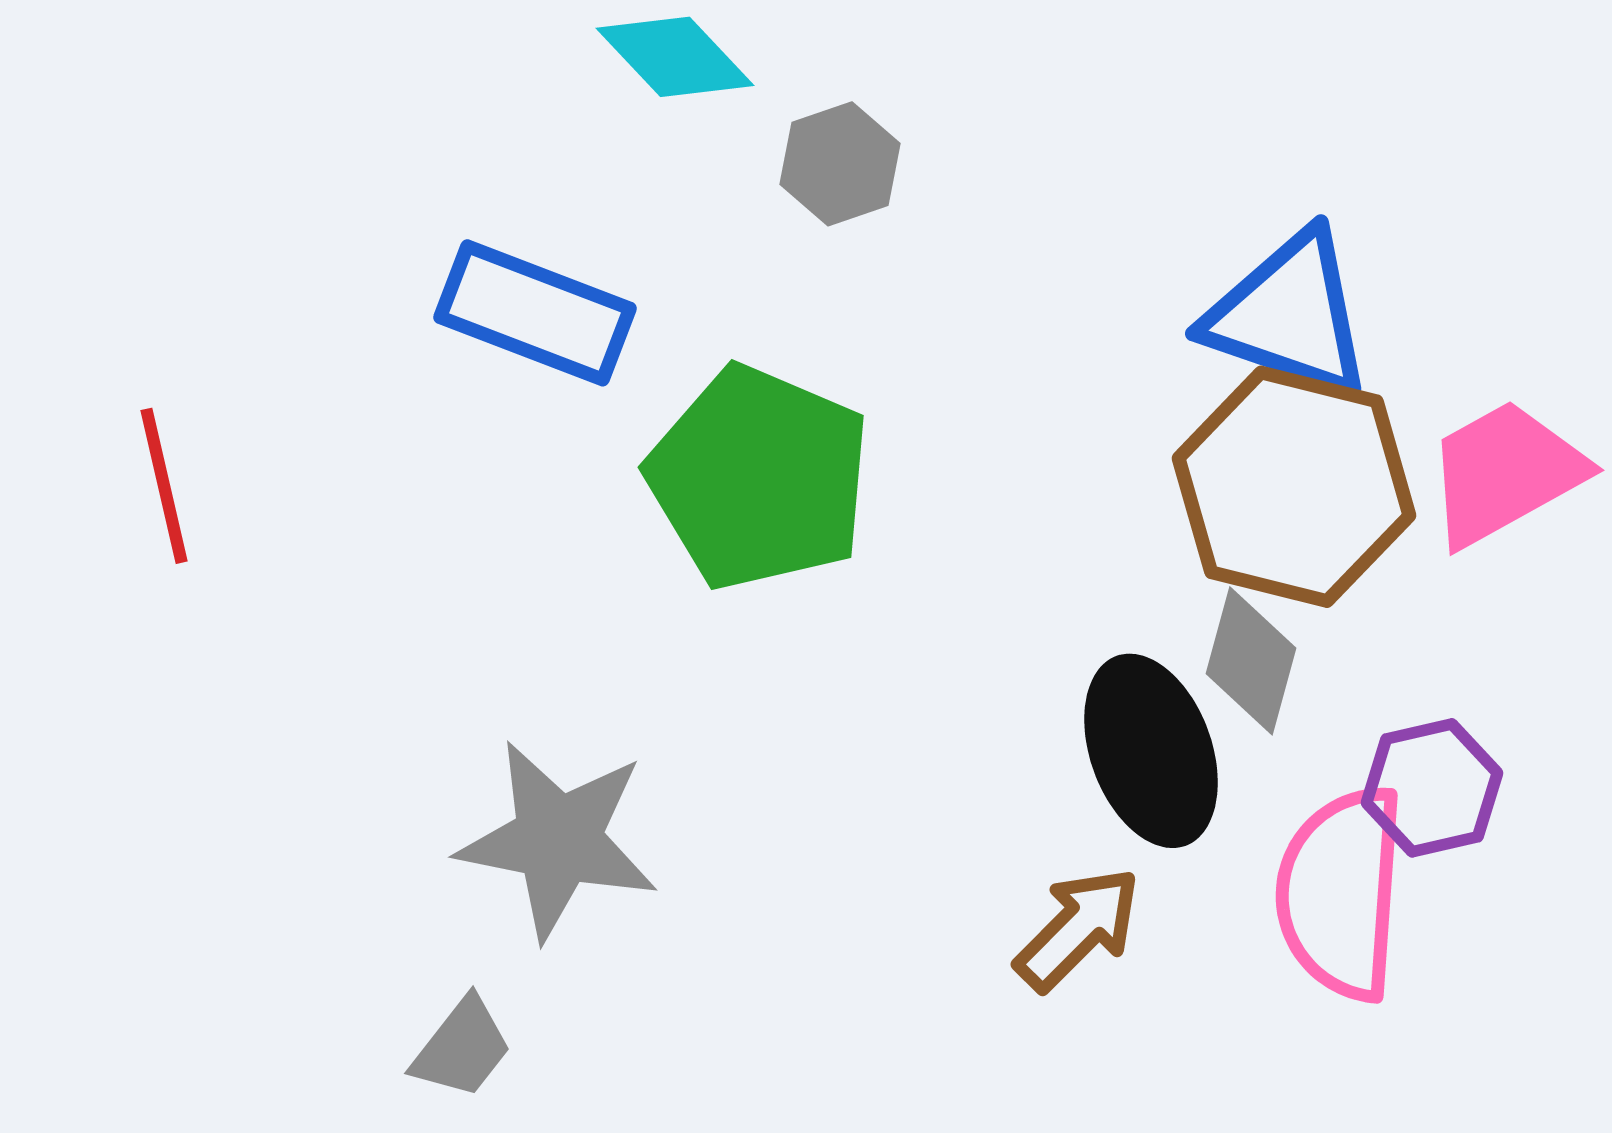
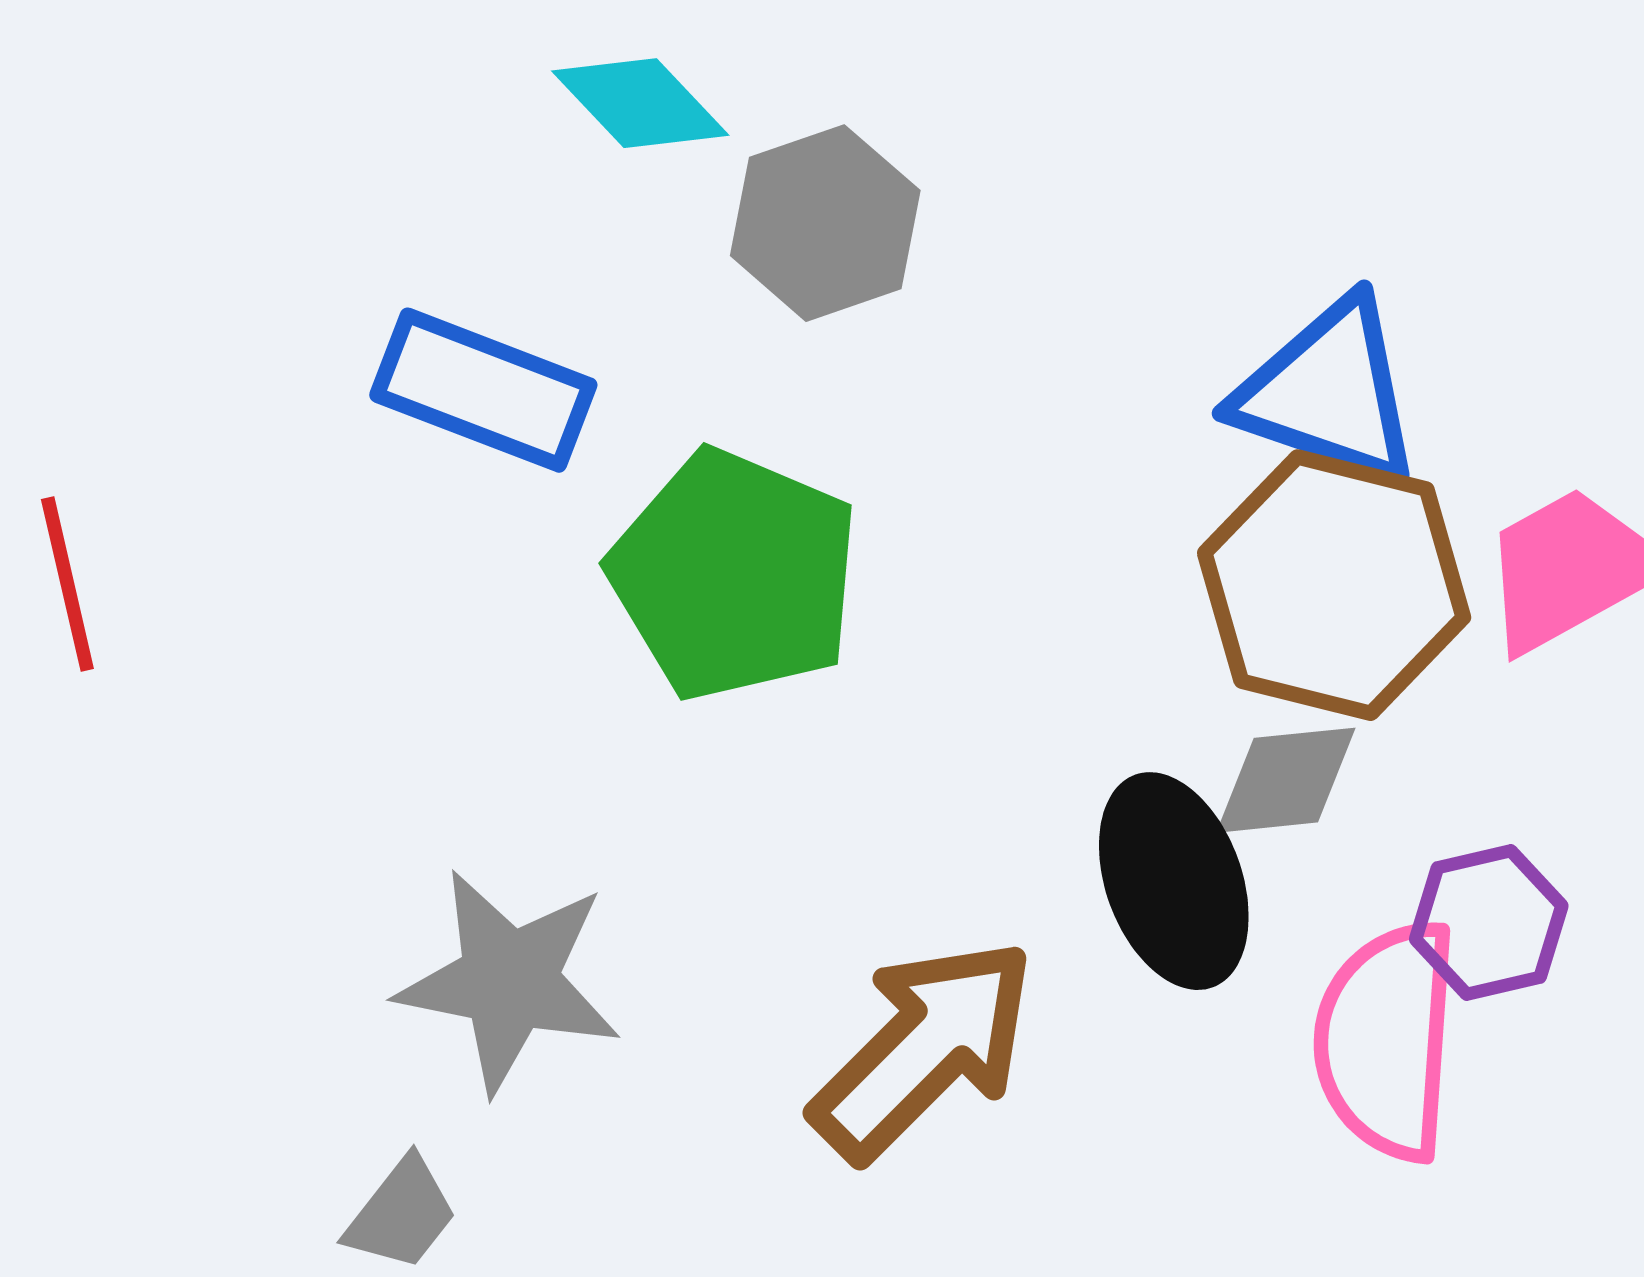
gray hexagon: (840, 164) -> (825, 223), size x1.4
gray diamond: (1251, 661) -> (1286, 780), turned 69
brown arrow: (1078, 929) -> (924, 1049), moved, size x1.6

